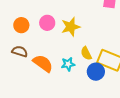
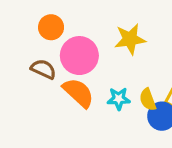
pink circle: (47, 23) -> (79, 56), moved, size x1.5
yellow semicircle: (86, 53) -> (148, 100), moved

